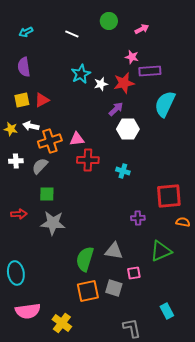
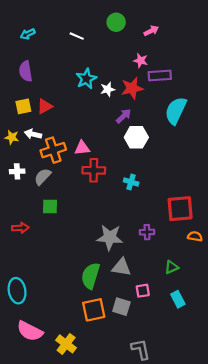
gray star: (53, 223) -> (110, 237), moved
green triangle: (161, 251) -> (172, 267), size x0.6
pink semicircle: (28, 311) -> (30, 331), turned 35
cyan rectangle: (167, 311) -> (178, 299), moved

